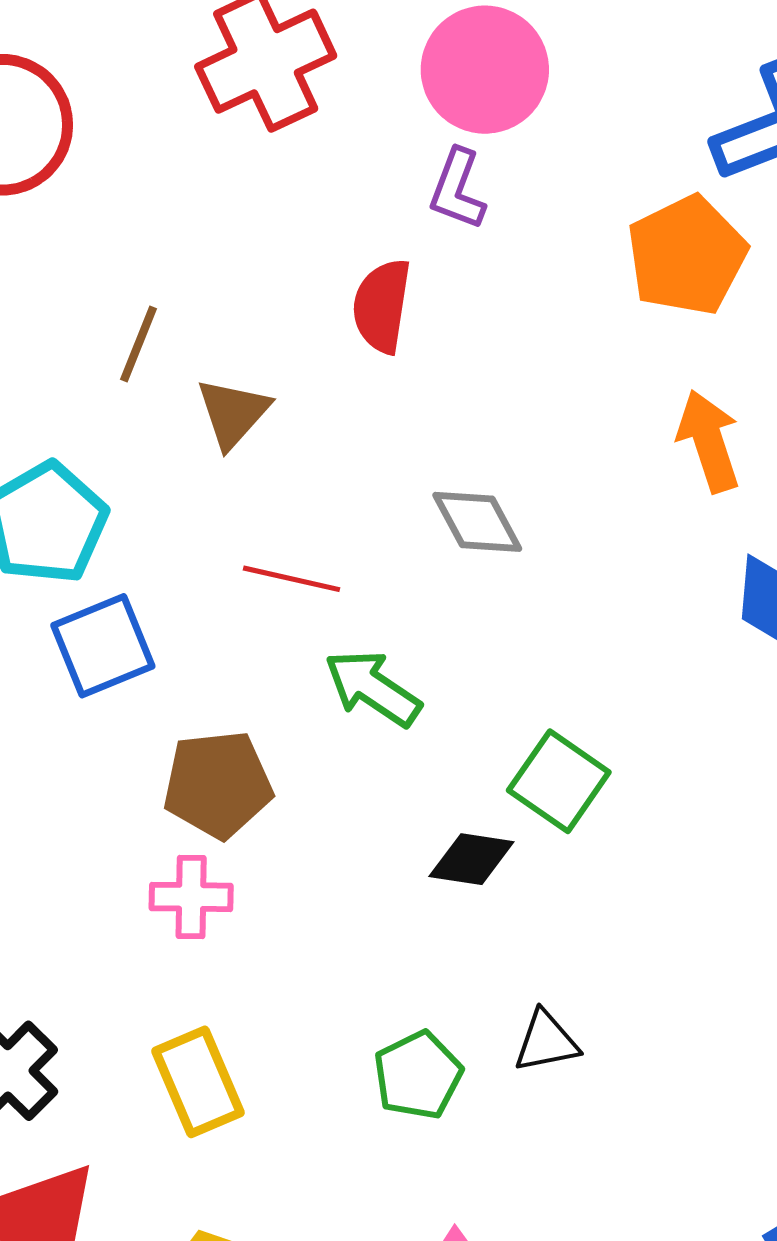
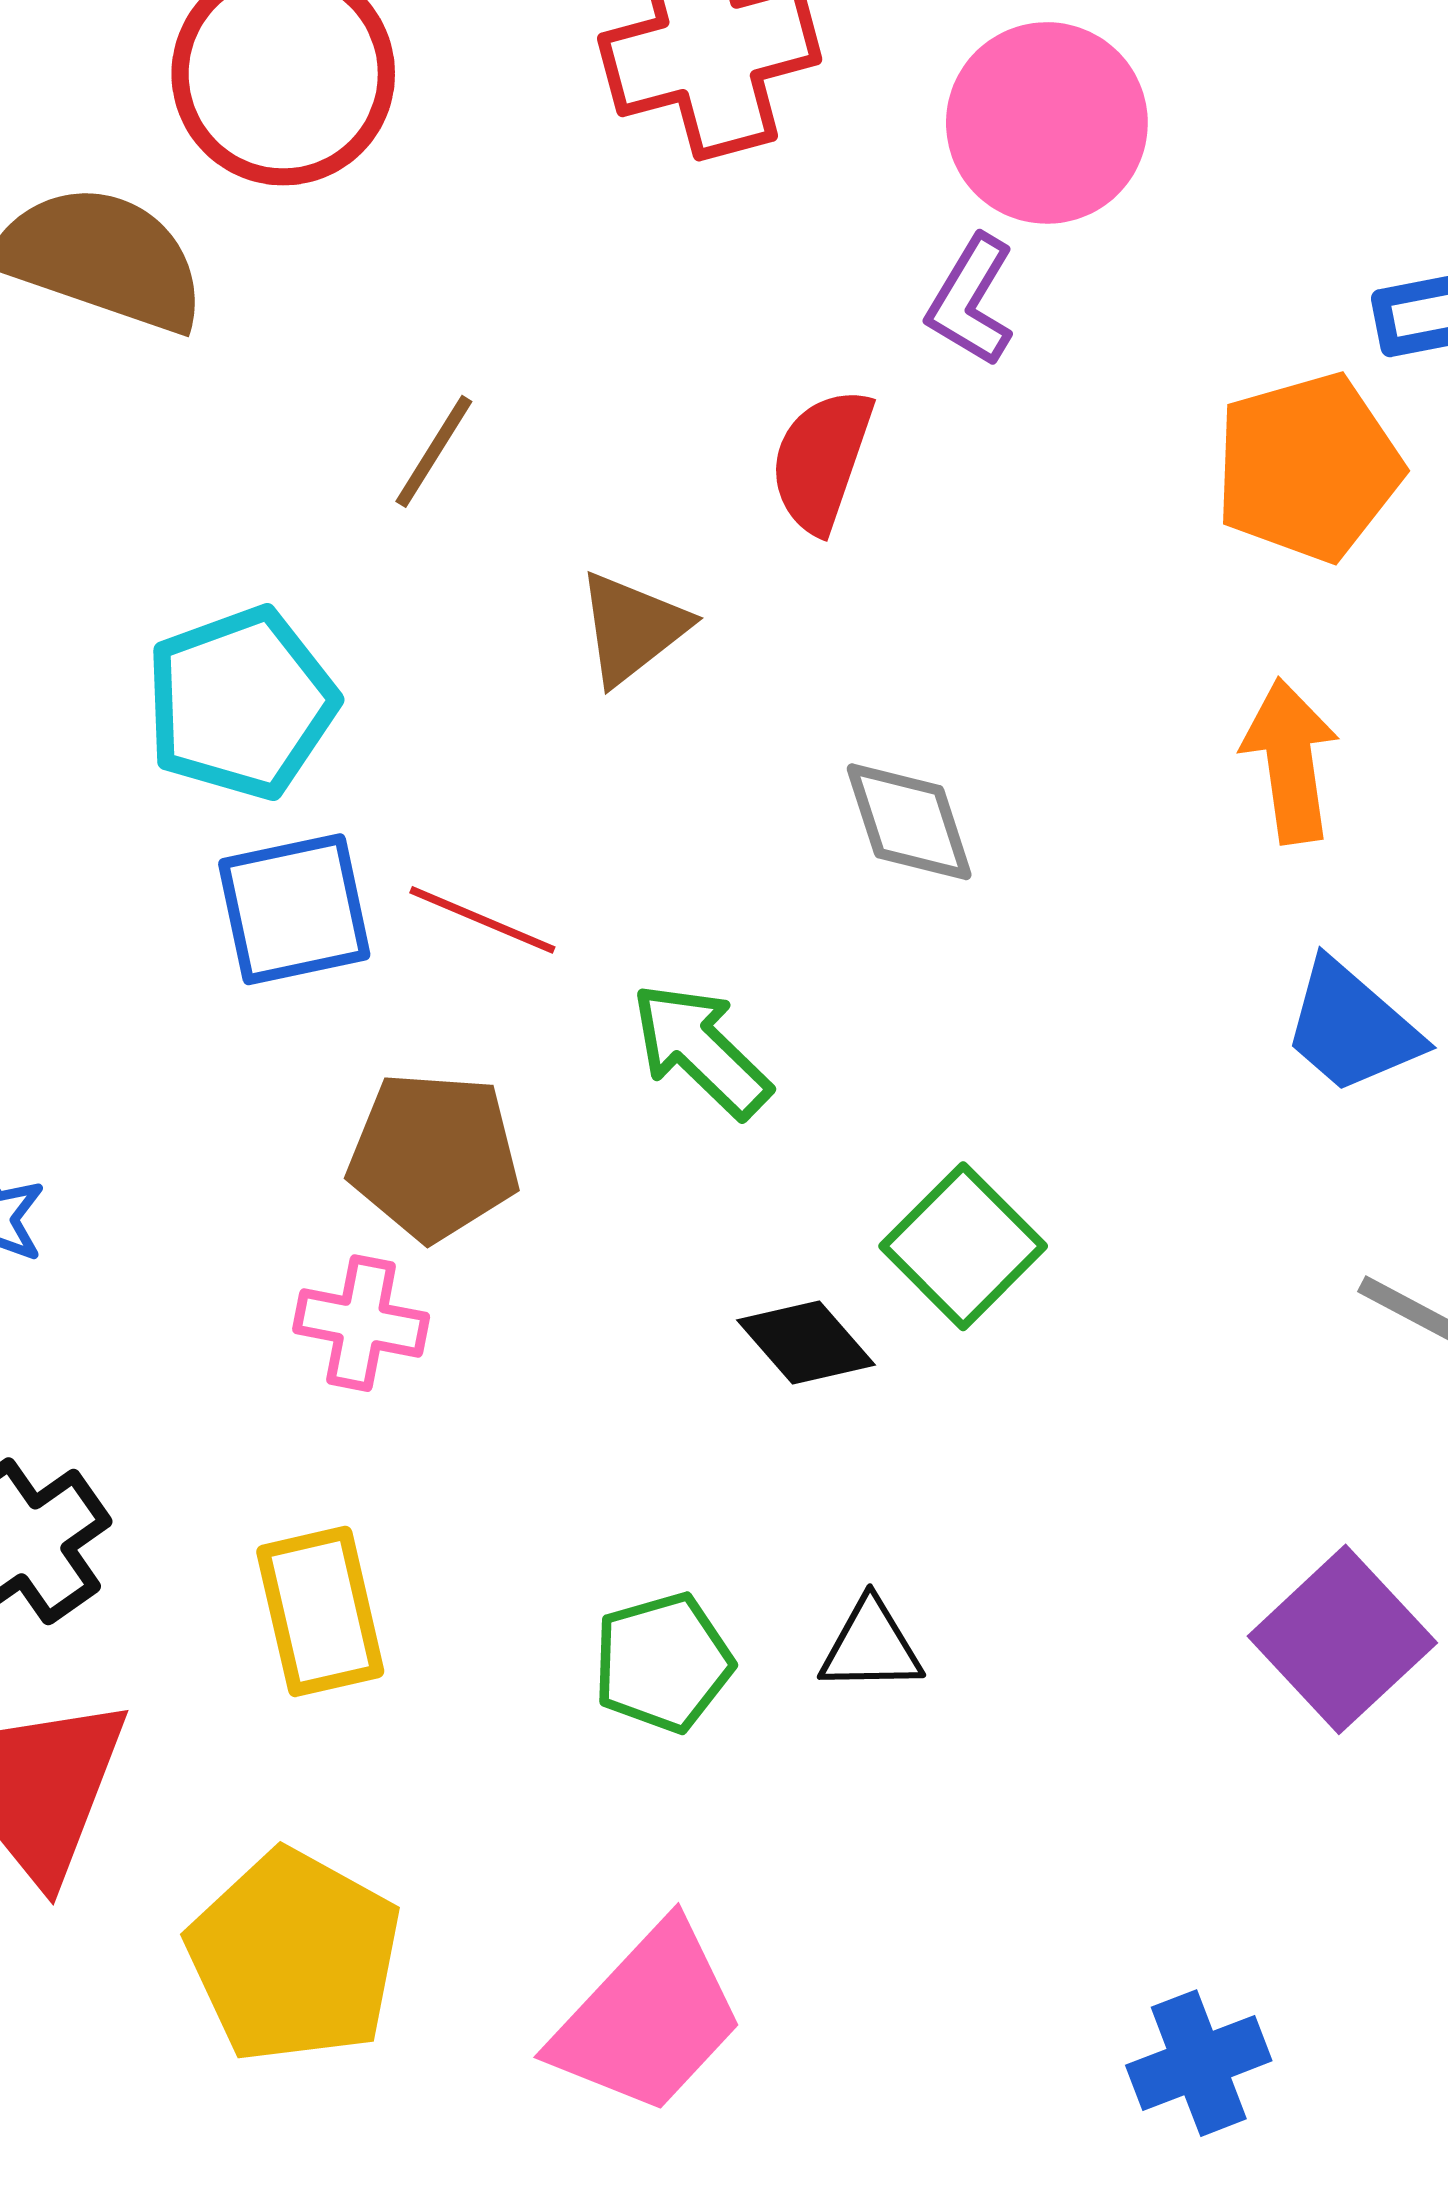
brown triangle: (233, 413) -> (632, 628), moved
red line: (291, 579) -> (482, 920), moved
black diamond: (471, 859) -> (806, 1342), turned 30

